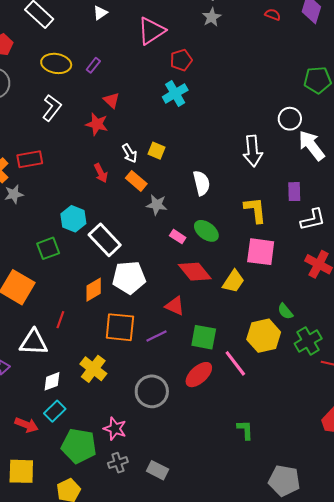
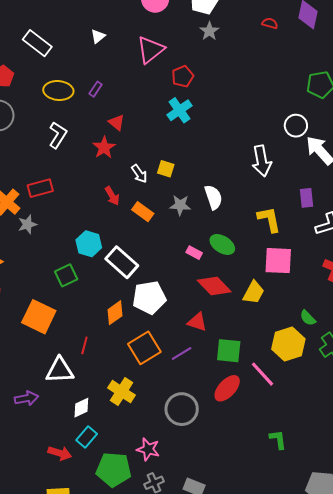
red star: (97, 124) -> (104, 148), turned 30
orange rectangle: (136, 181) -> (143, 212), moved
gray star: (157, 205) -> (180, 205), moved
orange square: (120, 327) -> (144, 348), turned -32

